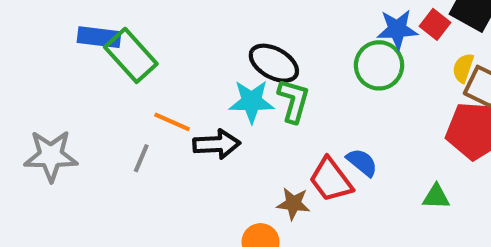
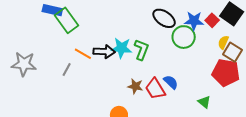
black ellipse: (274, 63) -> (164, 18), moved
black arrow: (217, 144) -> (104, 52), moved
green triangle: (436, 197) -> (204, 102), turned 32
brown star: (293, 204) -> (135, 86), moved

